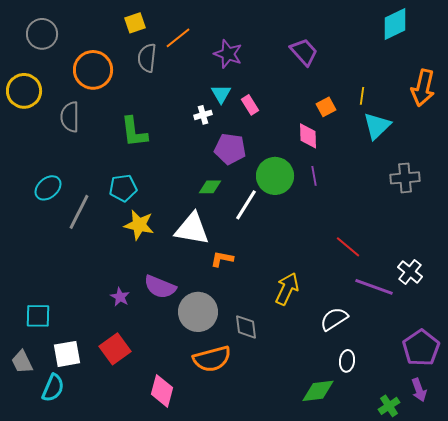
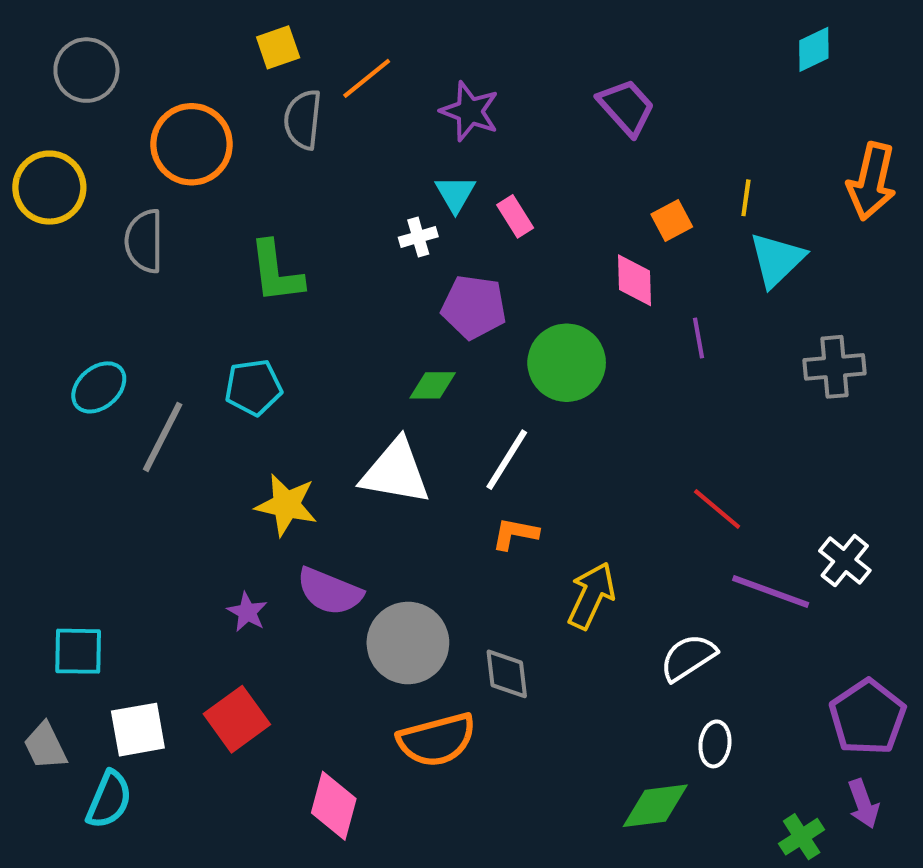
cyan diamond: (395, 24) -> (814, 49), size x0.7
purple line: (314, 176) -> (698, 338), moved
white line: (246, 205) -> (507, 460), moved
yellow star: (139, 225) -> (286, 505), moved
orange L-shape: (222, 259) -> (515, 534), moved

